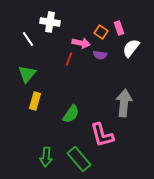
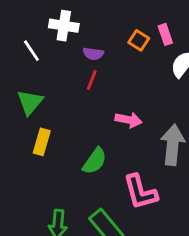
pink arrow: (81, 43) -> (129, 120), moved
purple semicircle: (100, 55) -> (93, 54), moved

